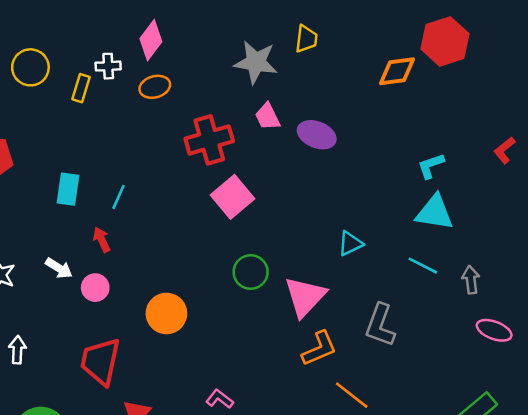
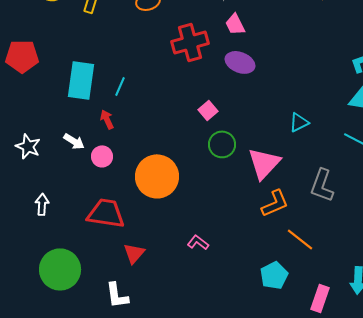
purple ellipse: (317, 135) -> (240, 62), moved
cyan rectangle: (68, 189) -> (81, 80), size x1.5
pink square: (232, 197) -> (208, 110), moved, size x0.6
orange circle: (166, 313) -> (157, 176), size x1.4
red trapezoid: (100, 361) -> (106, 213), turned 87

